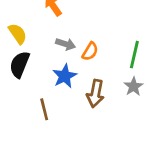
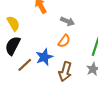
gray arrow: (66, 44) -> (67, 21), moved
brown line: (44, 109) -> (25, 65), moved, turned 56

